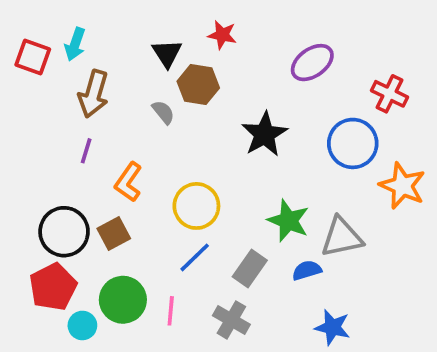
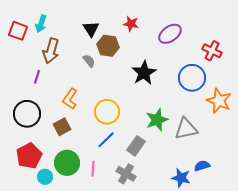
red star: (222, 35) -> (131, 24), moved
purple line: (86, 151) -> (37, 77), moved
green star: (288, 221) -> (157, 120), turned 30
black circle: (64, 232) -> (27, 114), moved
blue semicircle: (307, 270) -> (202, 166), moved

